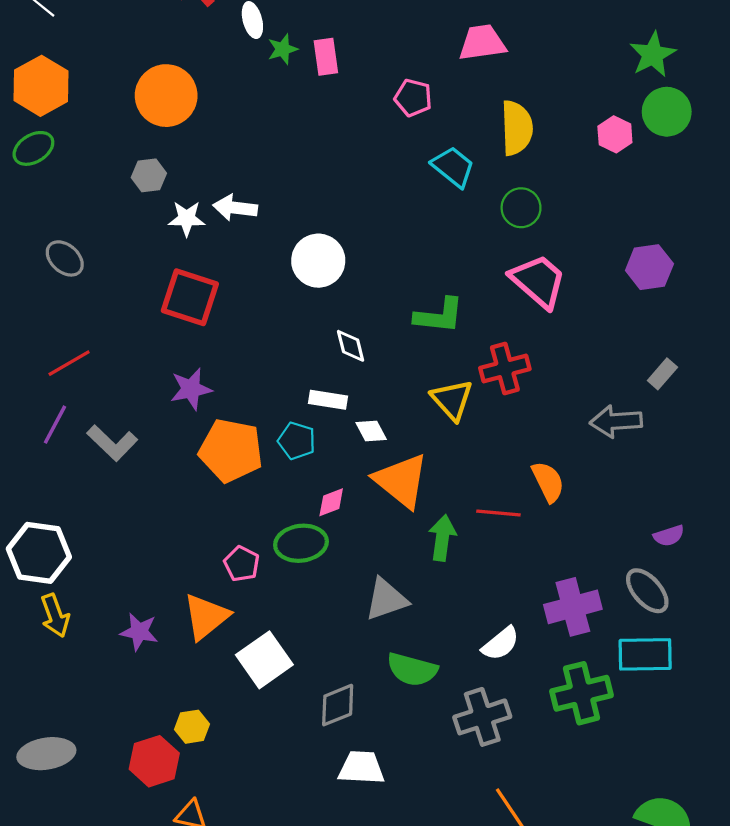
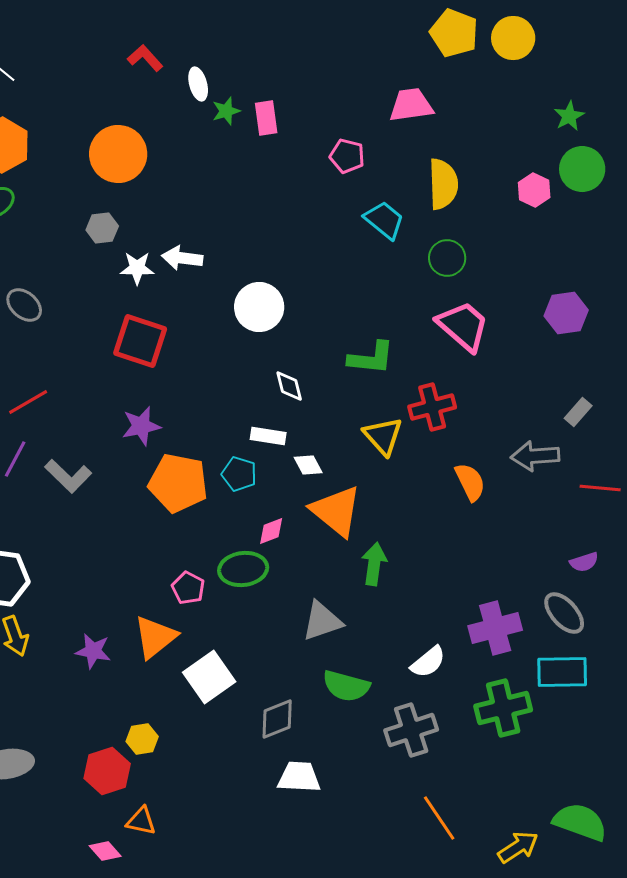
green star: (653, 55) -> (569, 116), size x0.7
orange semicircle: (548, 482) -> (470, 482), moved
red line: (498, 513) -> (600, 488), moved

